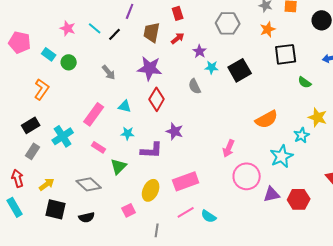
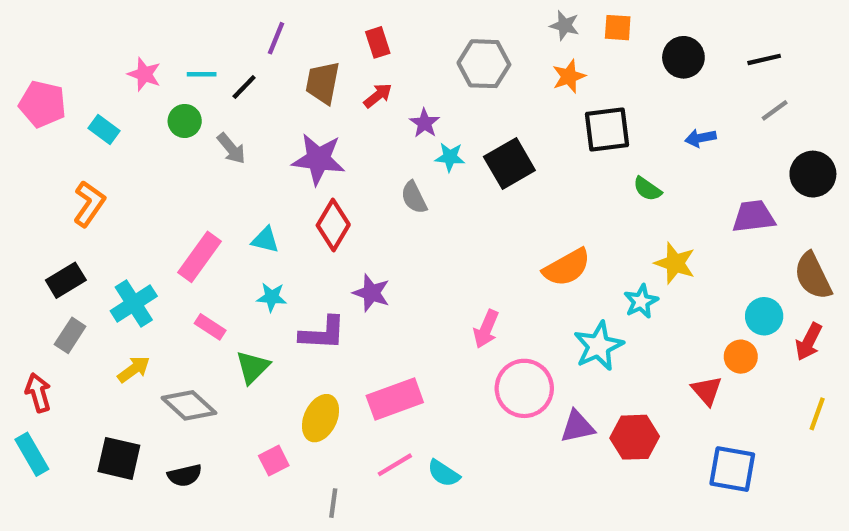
cyan line: (95, 28) -> (202, 74), turned -40
green circle: (69, 62) -> (185, 121), moved
gray arrow: (109, 72) -> (231, 149), moved
yellow arrow: (47, 184) -> (134, 369), moved

